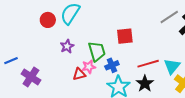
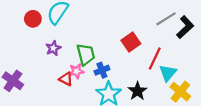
red square: (125, 36) -> (131, 42), moved, turned -30
red line: (148, 64) -> (155, 59), moved, turned -50
red triangle: (79, 74) -> (66, 79), turned 40

